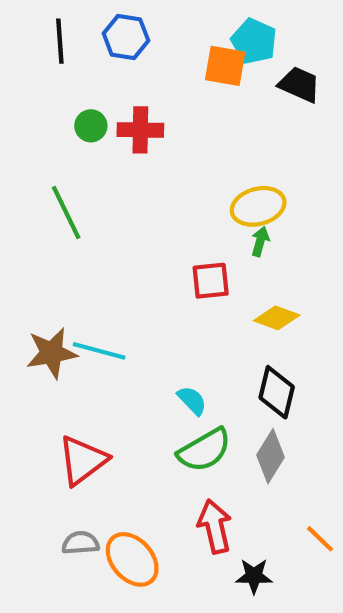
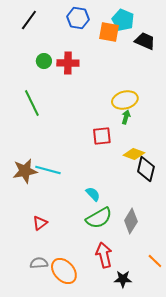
blue hexagon: (126, 37) -> (78, 18), moved
black line: (60, 41) -> (29, 20), turned 40
black diamond: (277, 392) -> (146, 169), moved
red triangle: (83, 460) -> (40, 223), size x0.6

